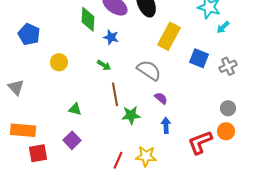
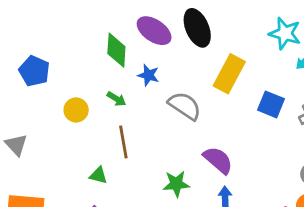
green arrow: (104, 65) -> (116, 99), moved
gray semicircle: (149, 70) -> (185, 106), moved
brown line: (115, 94) -> (123, 142), moved
purple semicircle: (161, 98) -> (218, 160), size x1.6

